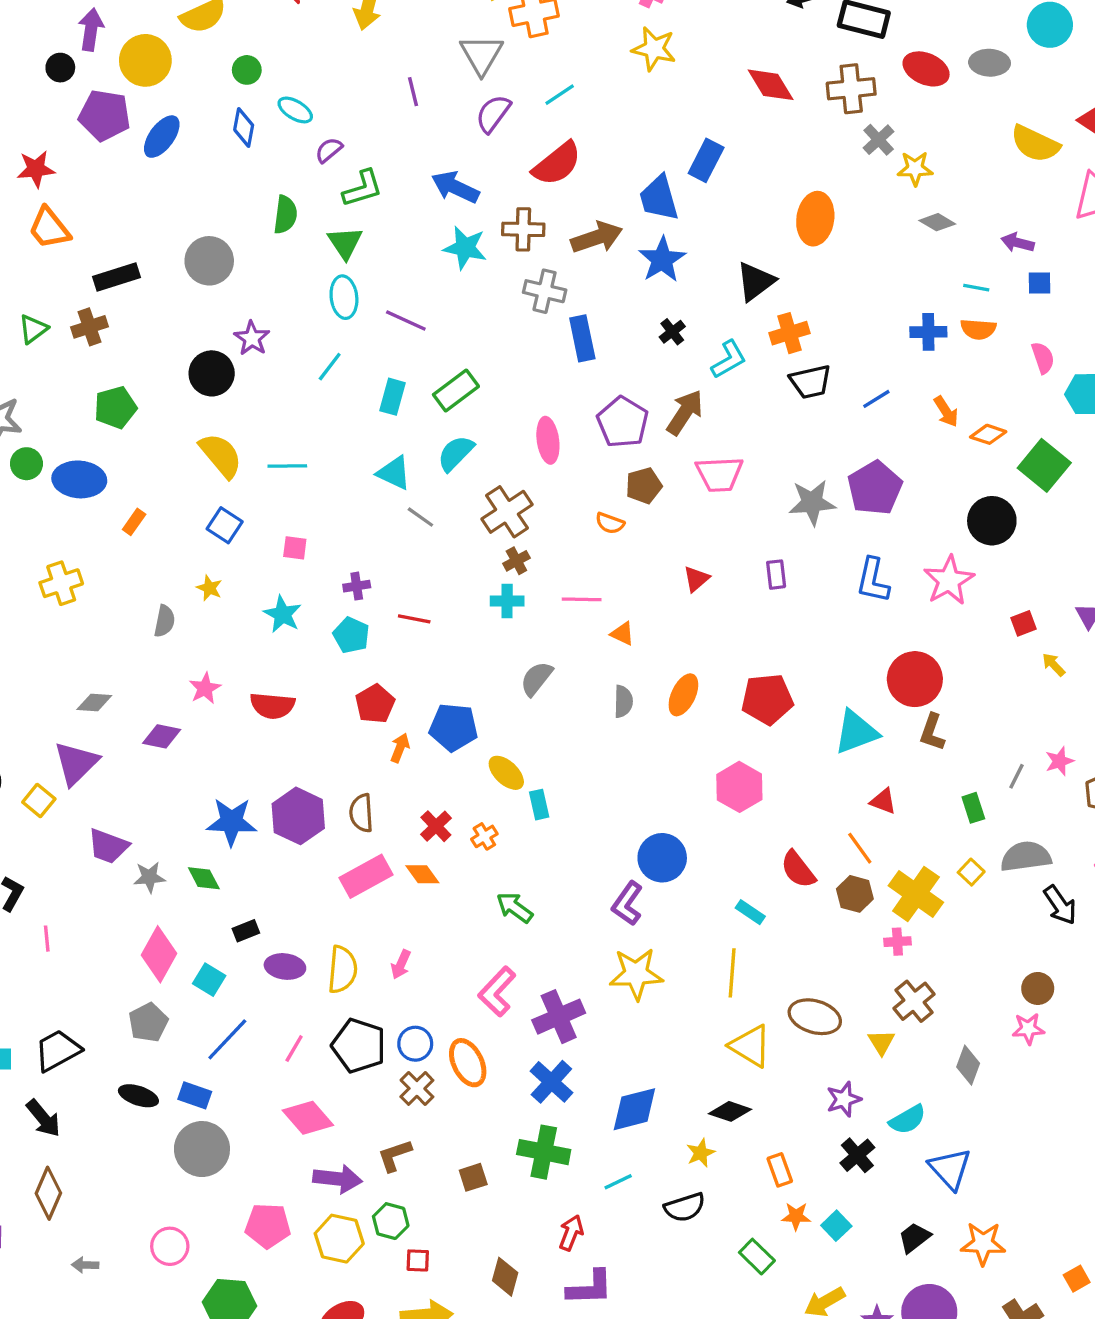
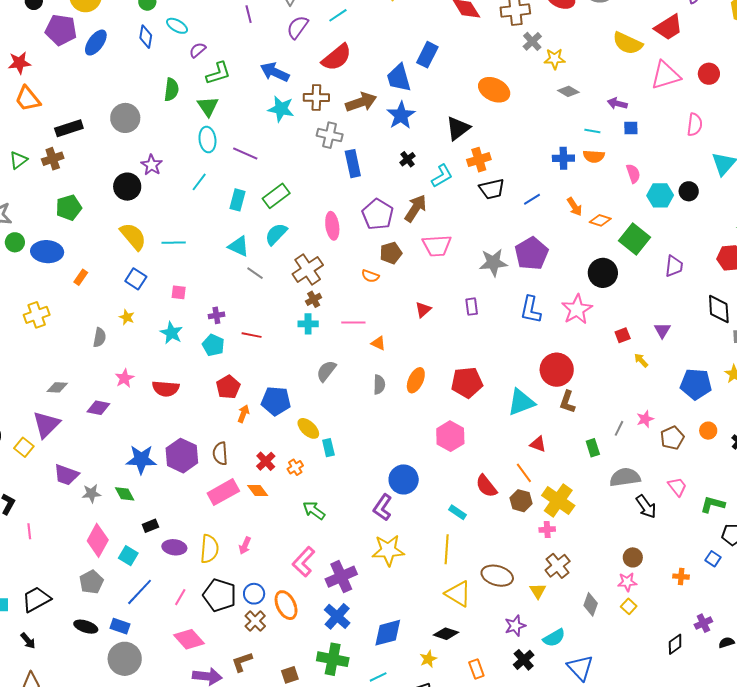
orange ellipse: (815, 219) -> (494, 90), turned -72
yellow square: (971, 872) -> (629, 606), moved
black arrow: (43, 1118) -> (28, 641), size x0.7

